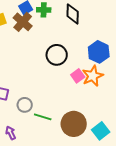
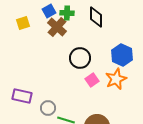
brown cross: (23, 22) -> (57, 27), moved
pink square: (78, 76) -> (92, 80), moved

